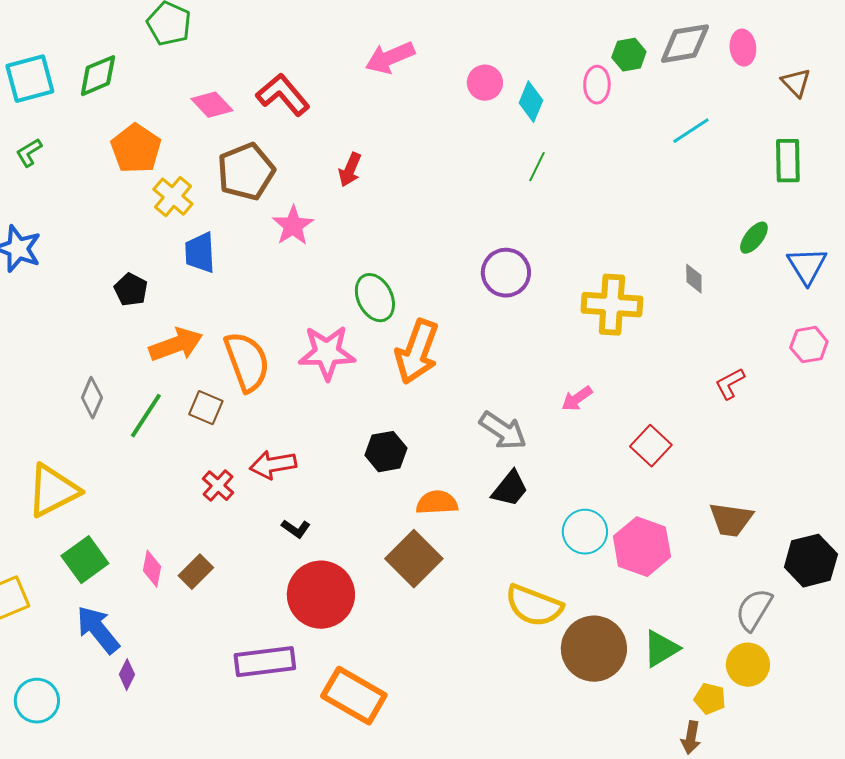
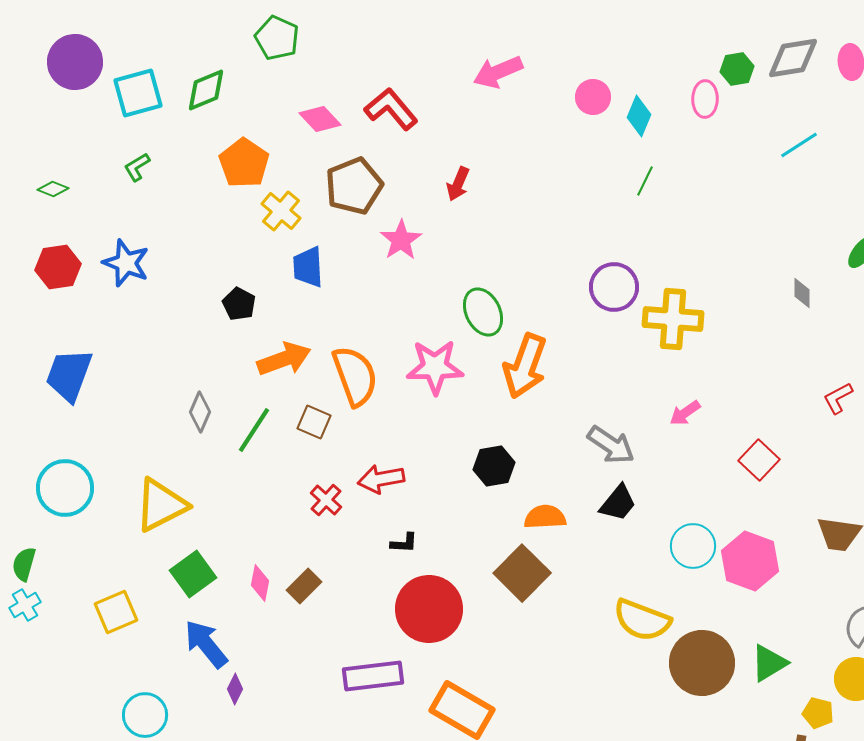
yellow cross: (612, 305) -> (673, 319), moved
black L-shape: (296, 529) -> (404, 543), turned -32

